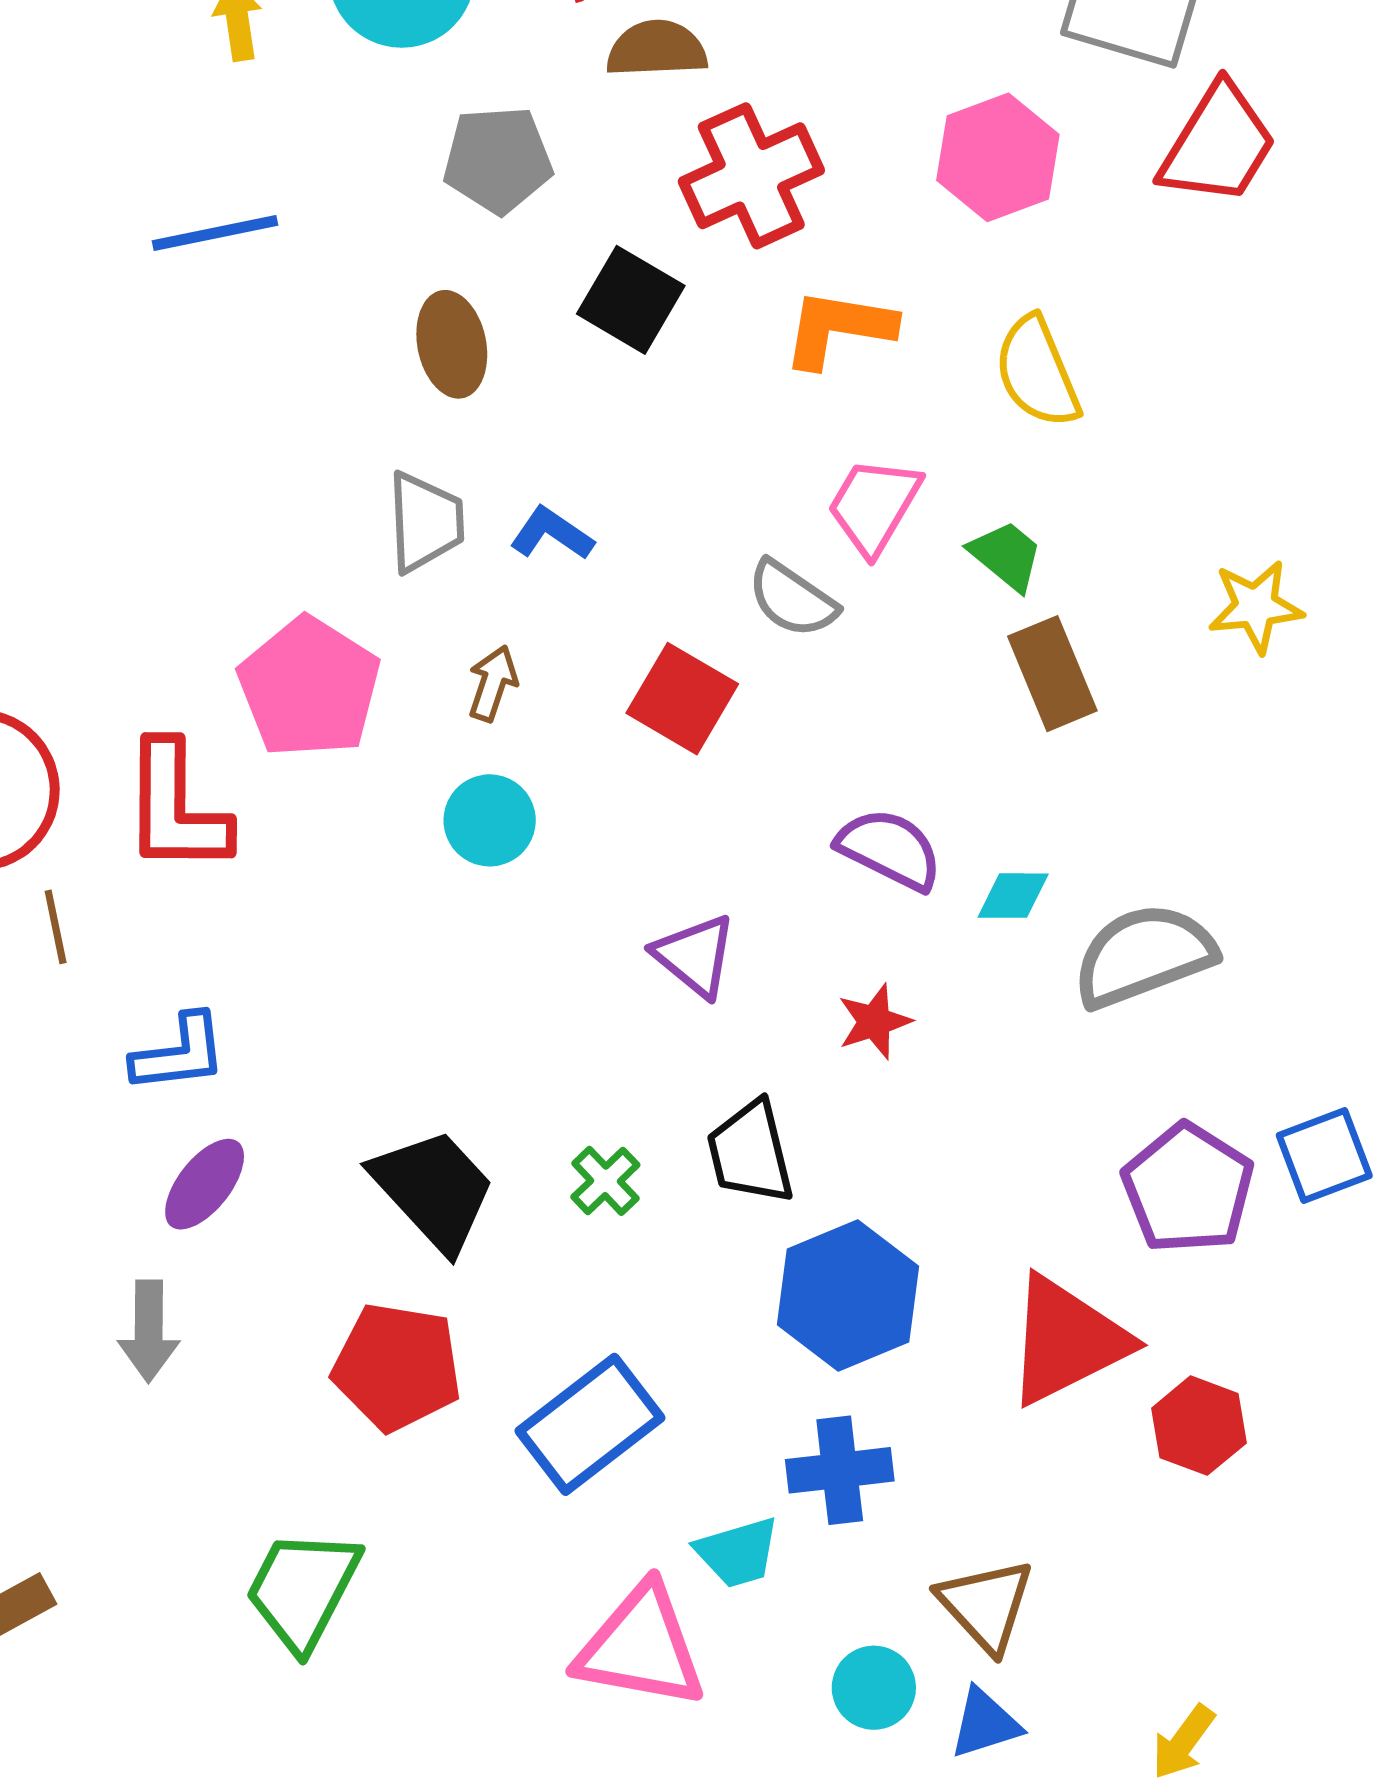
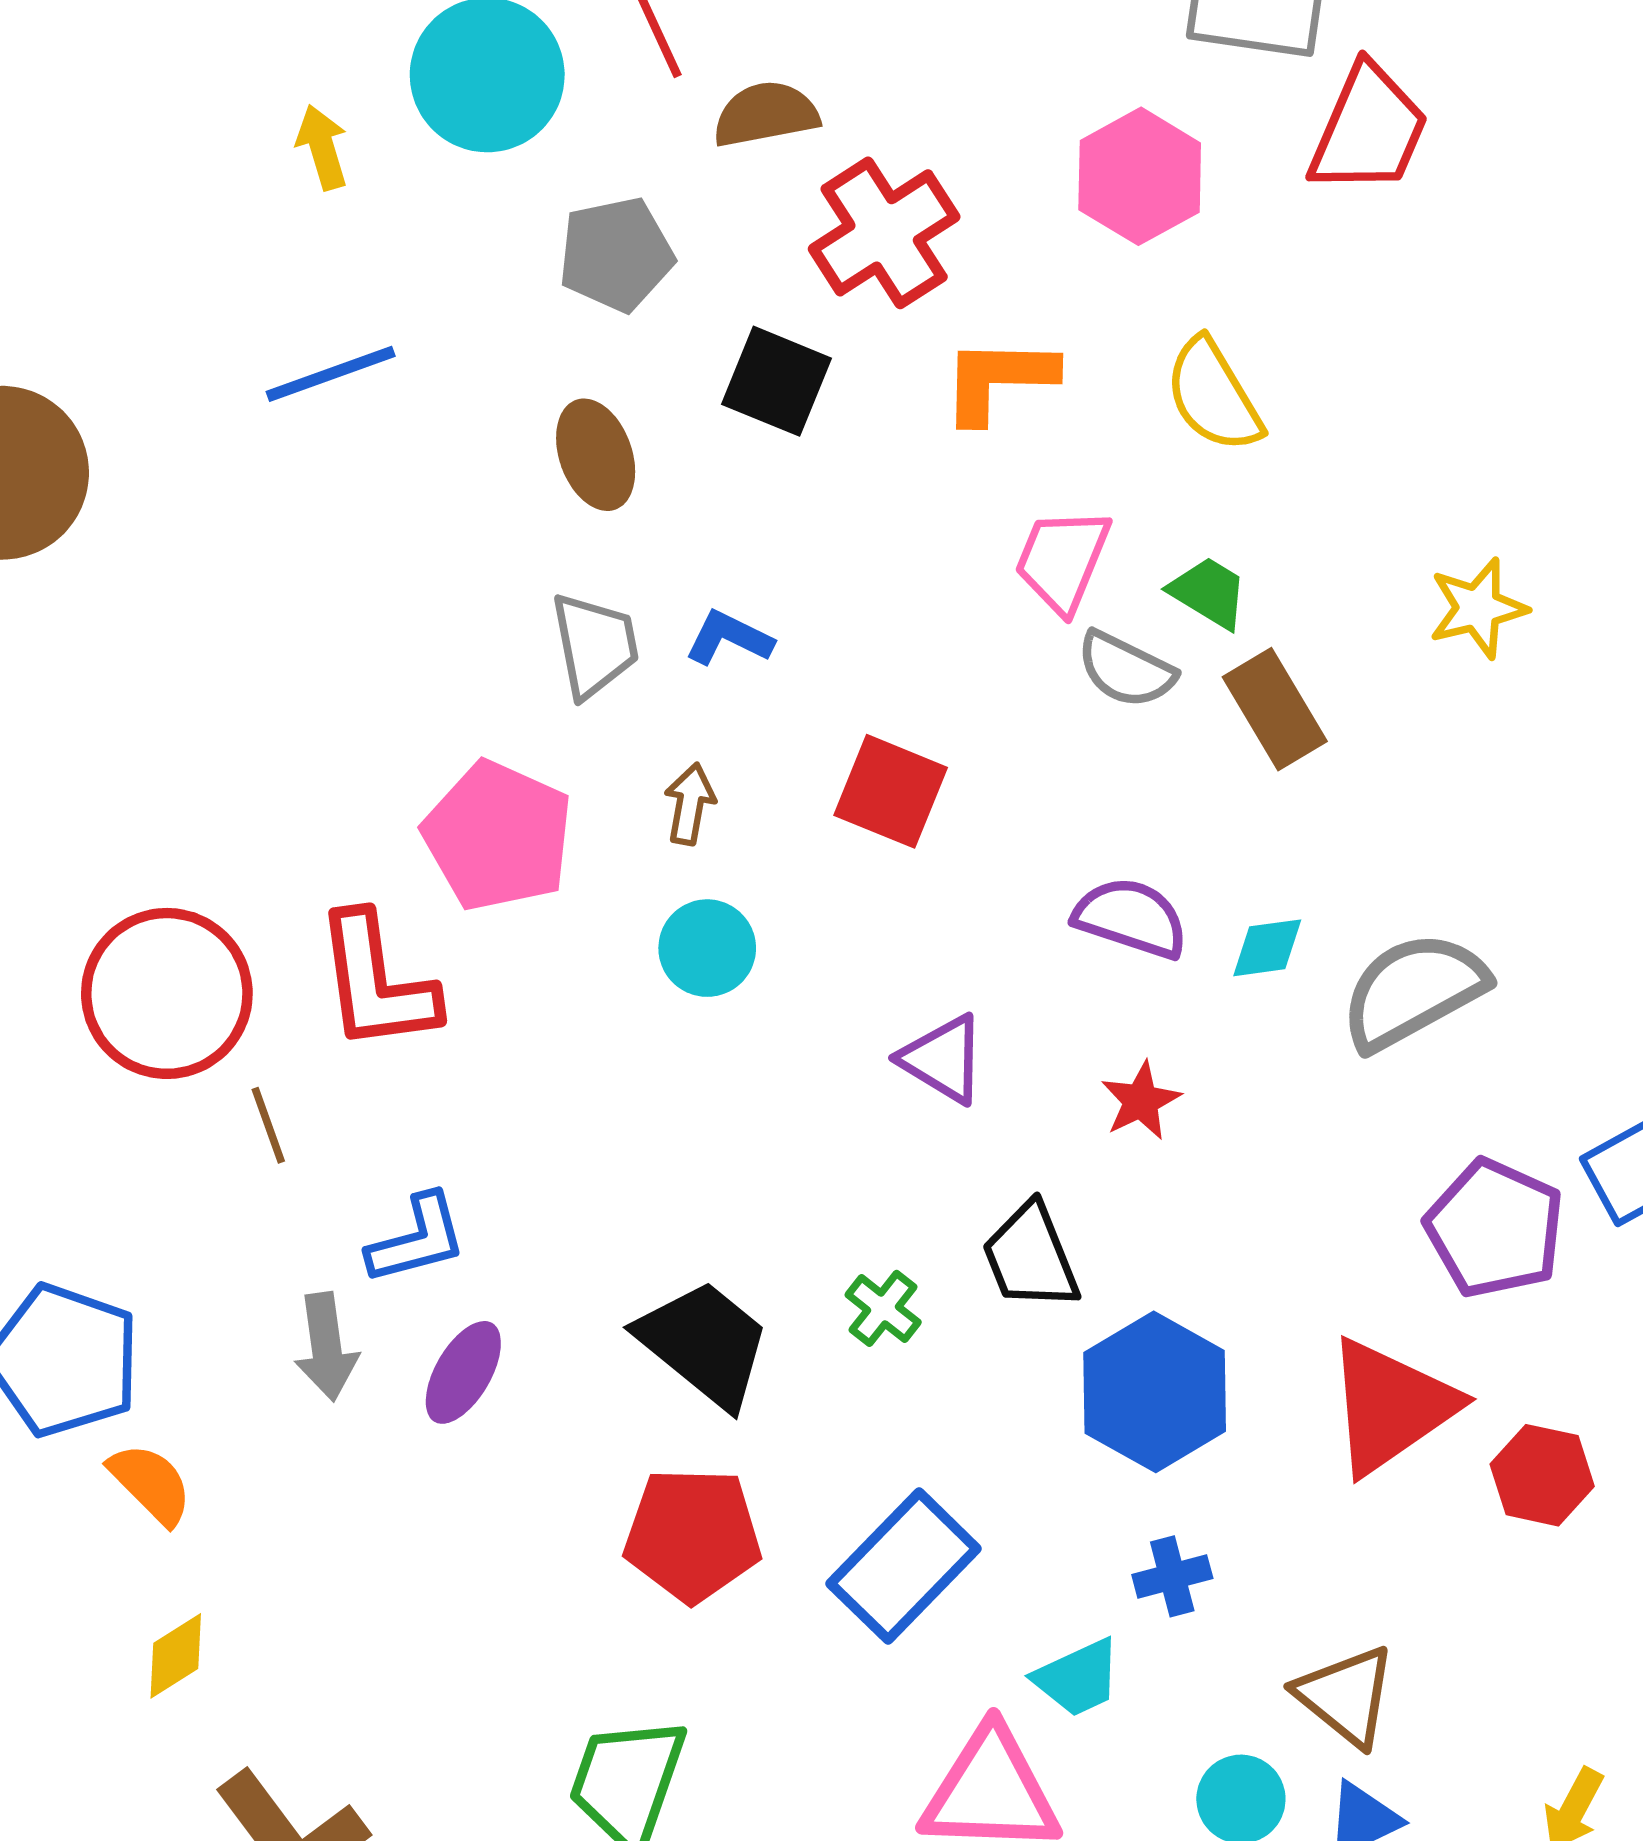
gray semicircle: (792, 599) -> (1126, 670), moved
gray arrow: (149, 1331) -> (326, 1347), moved
blue cross: (840, 1470) -> (1172, 1576), size x0.7

